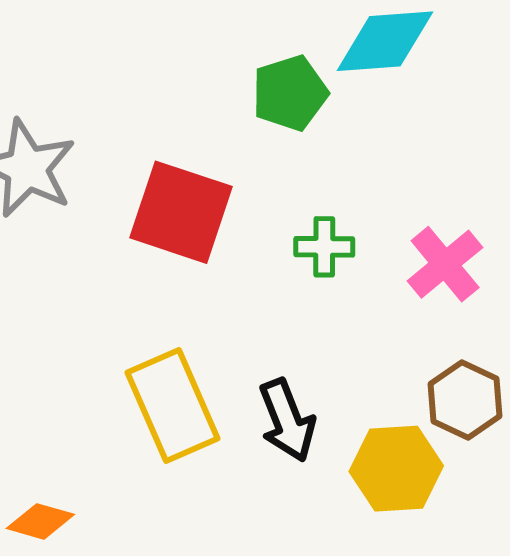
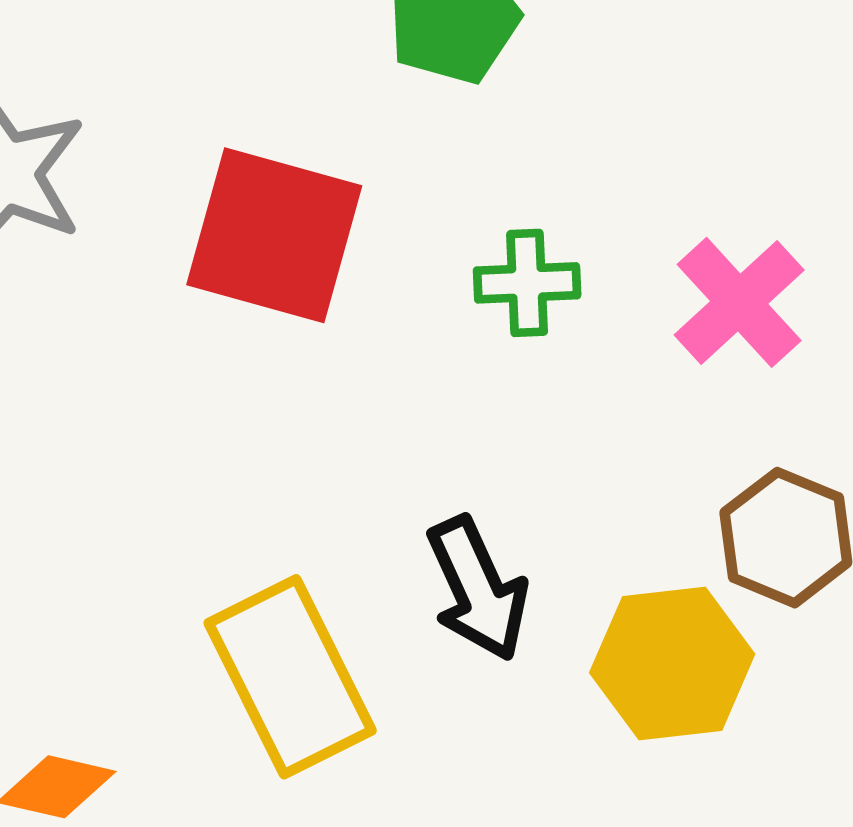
yellow rectangle: (172, 405) -> (290, 677), moved

